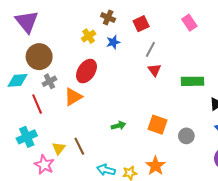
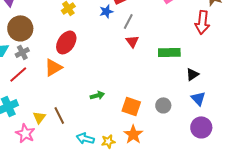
blue star: (113, 42) -> (106, 11), moved
gray cross: (49, 81) -> (22, 52), moved
red line: (37, 104) -> (18, 74), turned 72
orange square: (158, 125) -> (131, 106), moved

